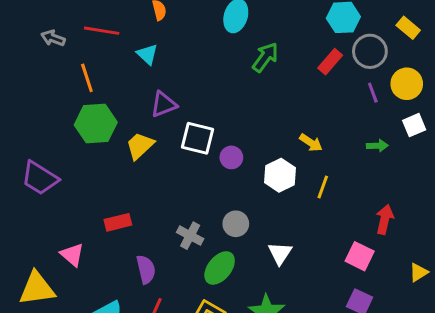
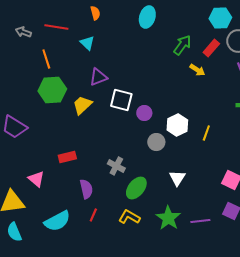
green arrow: (265, 57) -> (182, 45), moved
yellow arrow: (311, 143) -> (197, 70), moved
gray circle: (236, 224) -> (156, 142), moved

